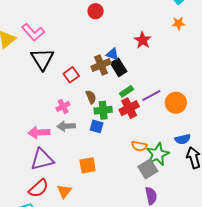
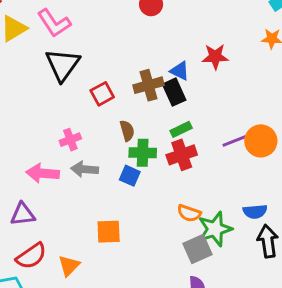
red star: (143, 40) -> (215, 57), turned 30
blue triangle: (112, 54) -> (180, 71), moved
purple line: (151, 95) -> (237, 140), moved
orange circle: (176, 103) -> (261, 141), moved
pink cross: (63, 106) -> (70, 140), moved
purple triangle: (42, 159) -> (23, 214), moved, size x0.7

